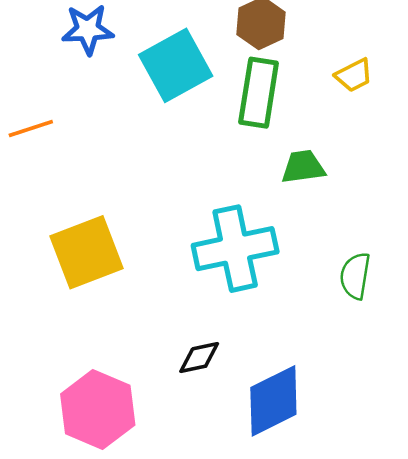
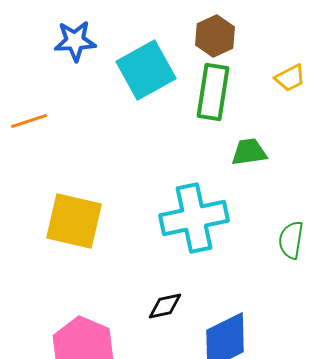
yellow square: (87, 252) -> (74, 221), turned 34

